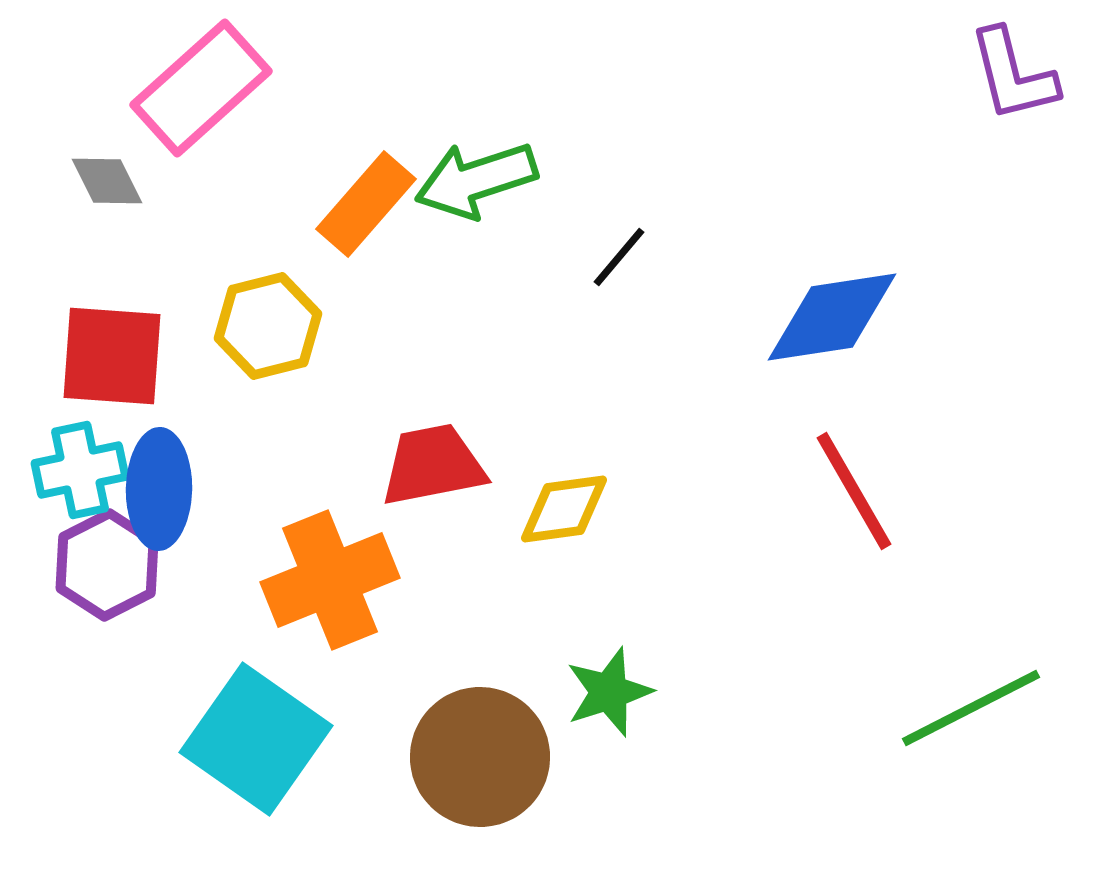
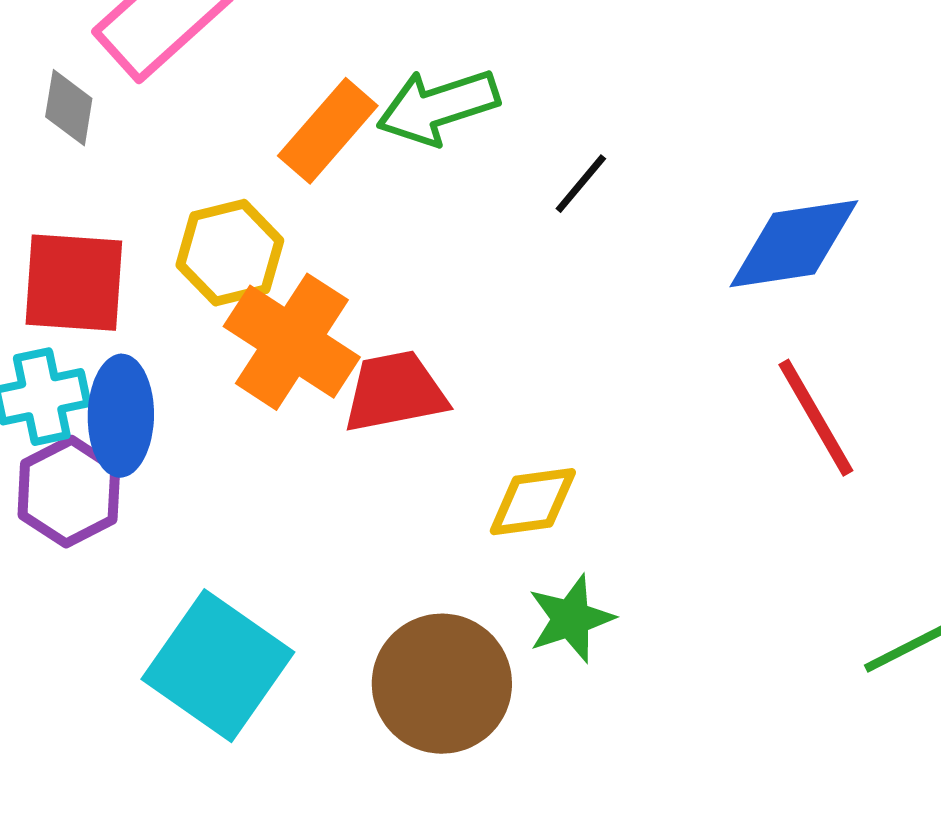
gray diamond: (107, 181) -> (69, 108), turned 36
yellow diamond: (564, 509) -> (533, 502), moved
orange cross: (330, 580) -> (292, 342), moved, turned -35

